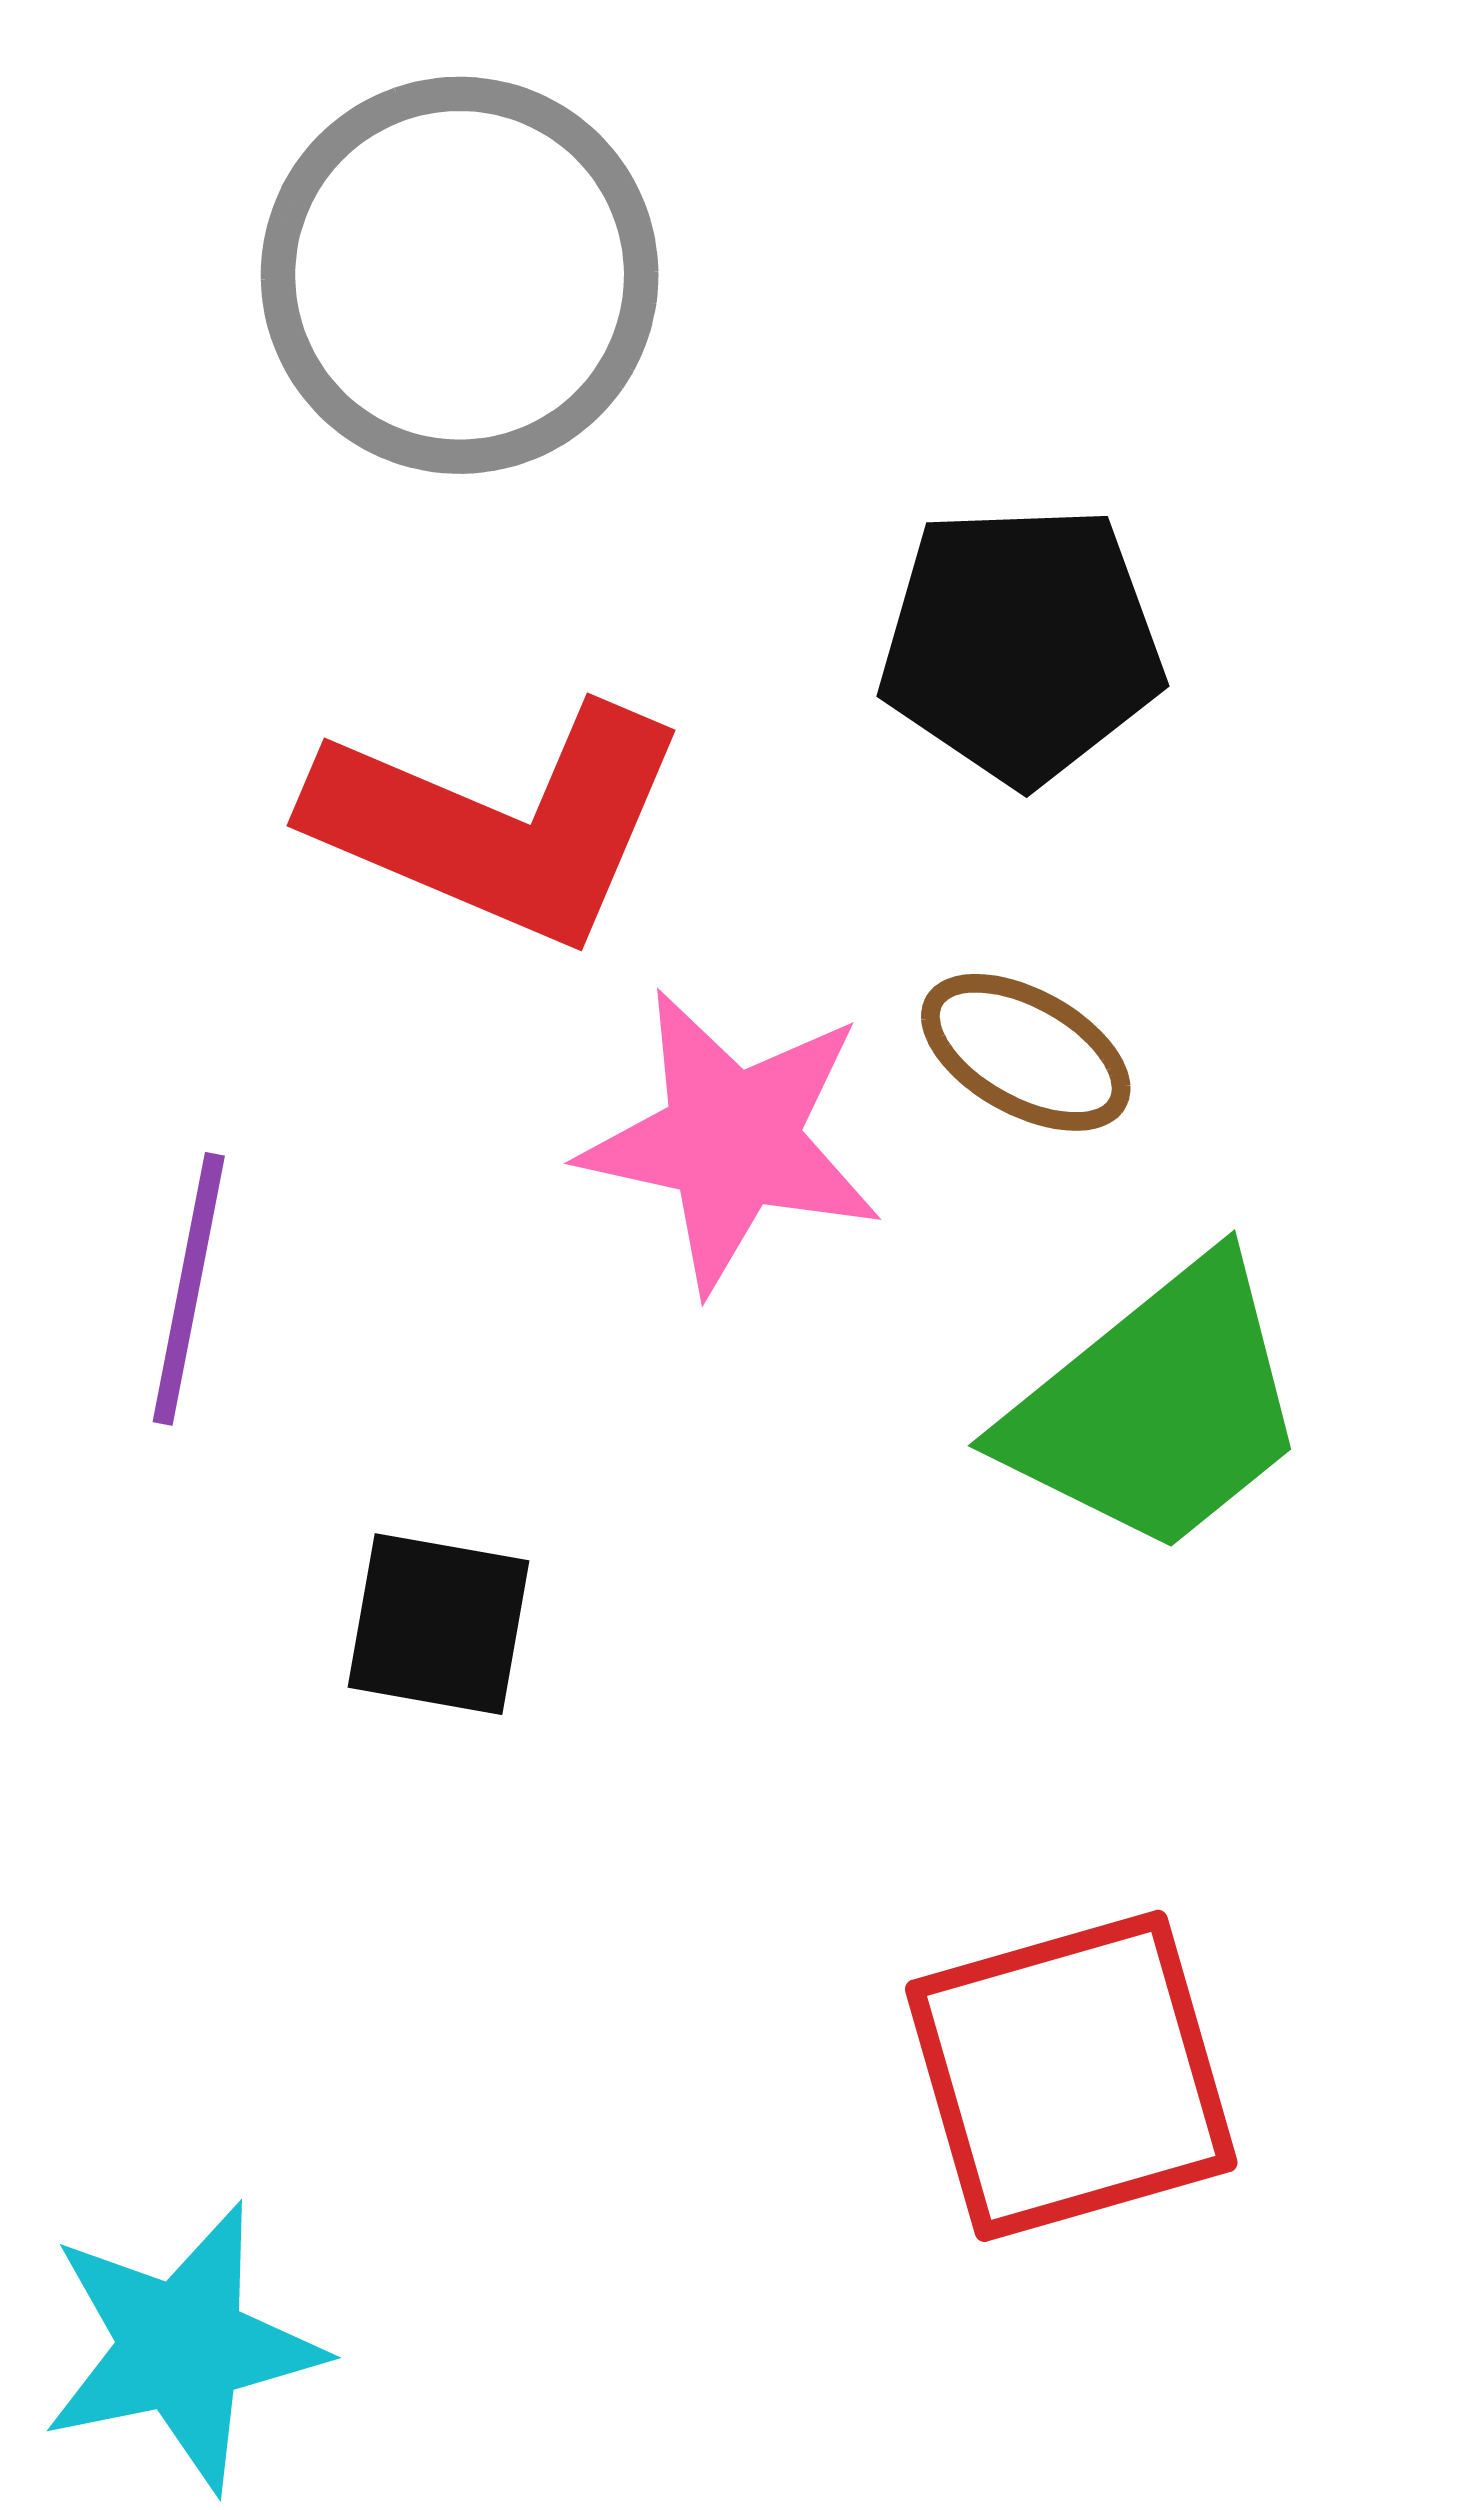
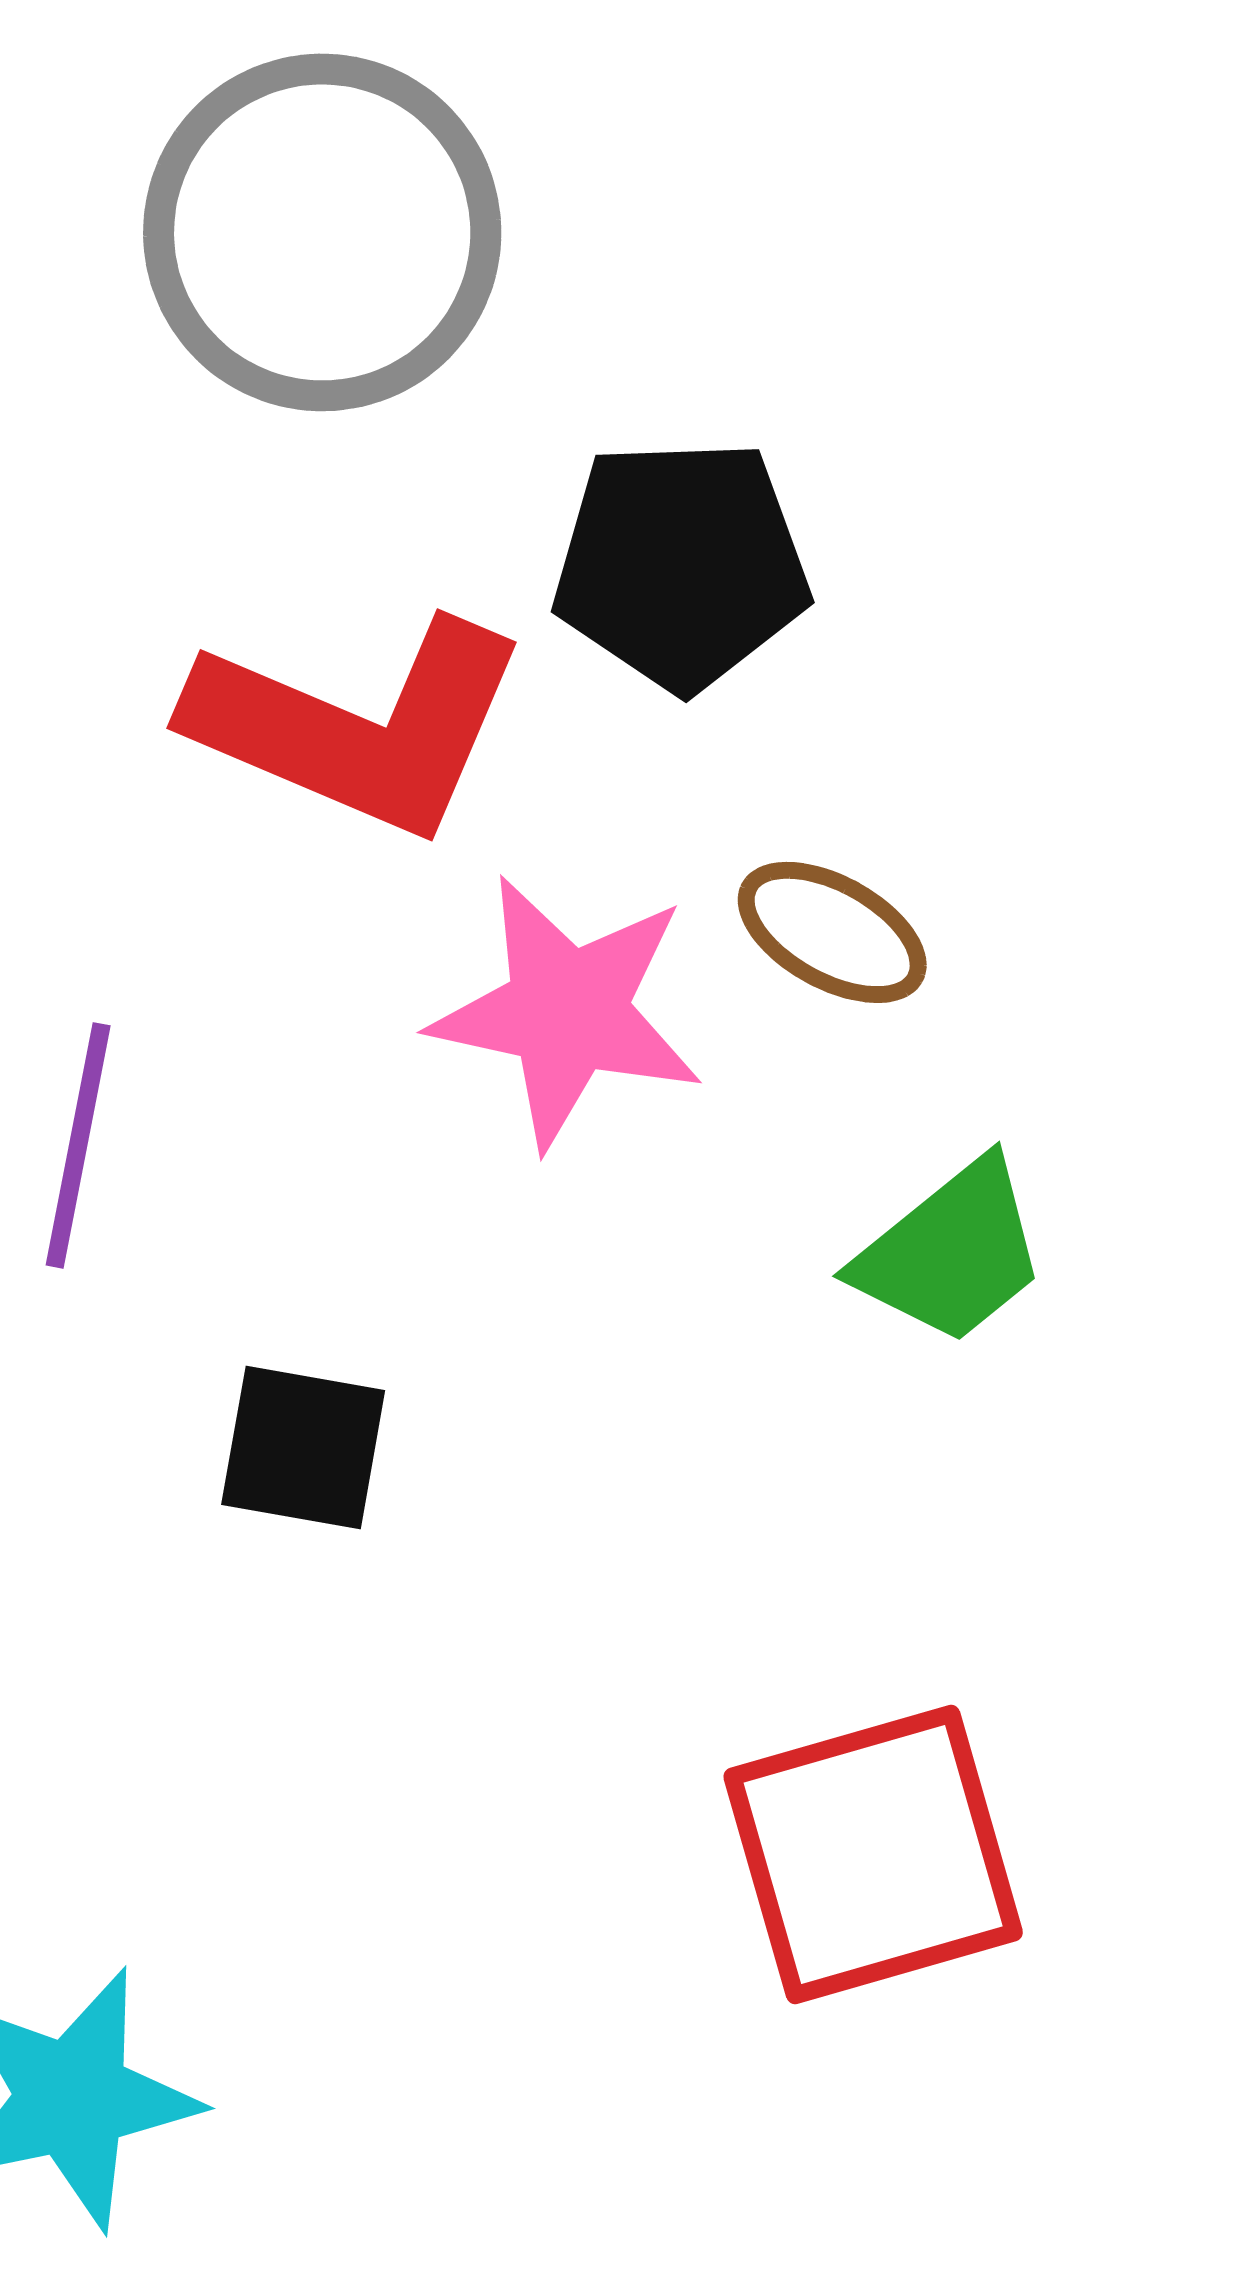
black pentagon: (1021, 644) -> (681, 564), moved
green trapezoid: (1158, 1408) -> (951, 1252), size x0.7

